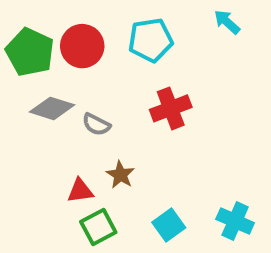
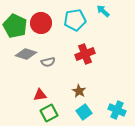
cyan arrow: (227, 22) -> (103, 11), moved
gray semicircle: (96, 124) -> (48, 62), turned -40
brown star: (120, 175) -> (79, 91), moved

